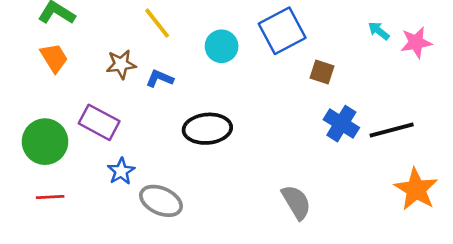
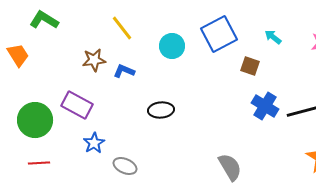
cyan arrow: (379, 31) -> (273, 37), moved
orange trapezoid: (54, 58) -> (18, 55), moved
black ellipse: (207, 129) -> (161, 110), size x0.7
gray ellipse: (161, 201) -> (125, 166), size x0.7

